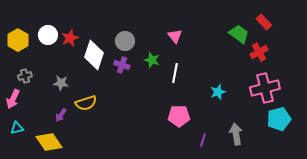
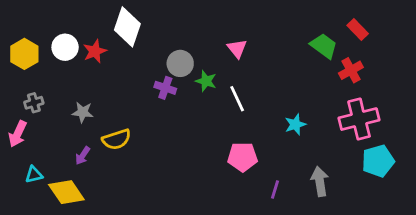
gray circle: (125, 41) -> (180, 63), moved
white diamond: (94, 55) -> (127, 27), moved
white line: (175, 73) -> (237, 99), turned -36
cyan triangle: (17, 128) -> (34, 175), moved

